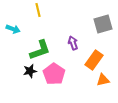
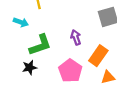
cyan arrow: (13, 29) -> (21, 22), moved
pink pentagon: (54, 74) -> (70, 71), moved

